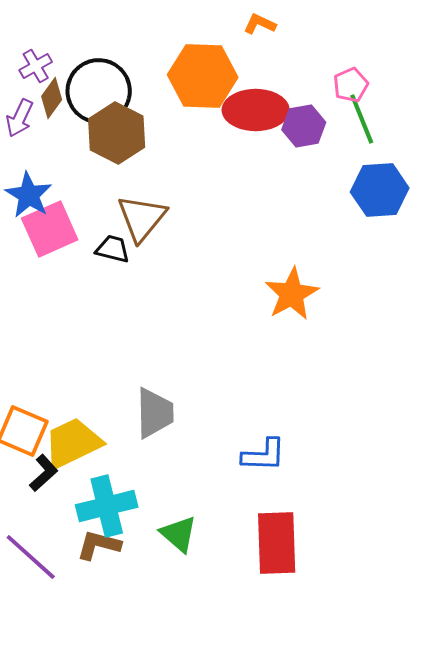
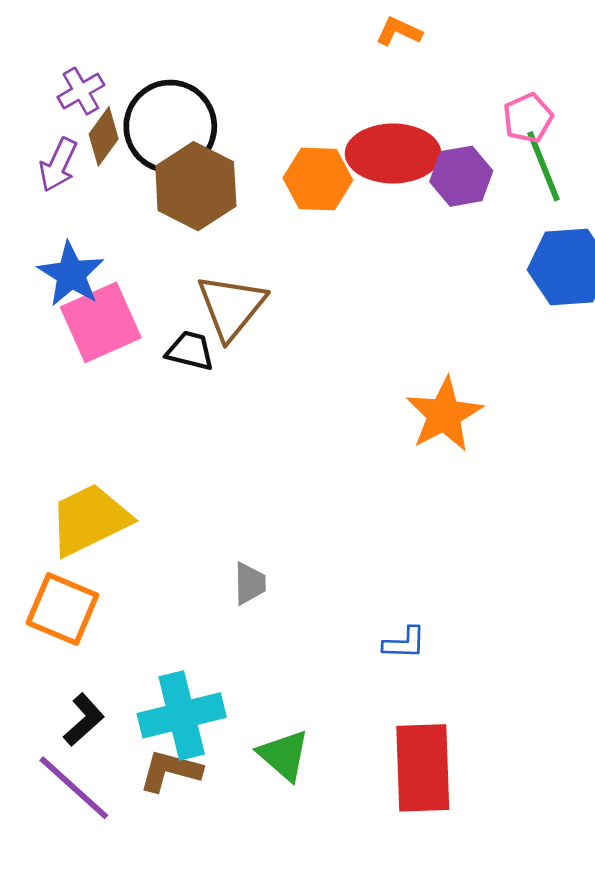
orange hexagon: (203, 76) -> (318, 179), moved, size x0.7
gray trapezoid: (155, 413) -> (250, 583), size x0.6
yellow trapezoid: (73, 443) -> (89, 520), moved
blue L-shape: (264, 455) -> (404, 643), size x0.7
black L-shape: (44, 473) -> (84, 720), moved

